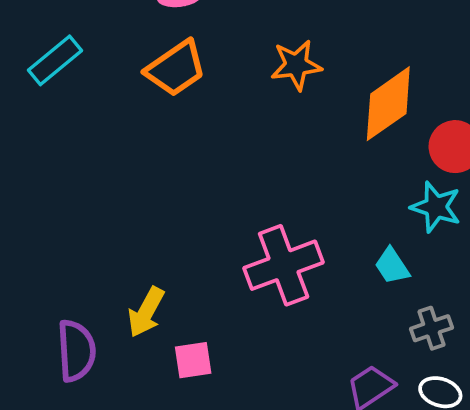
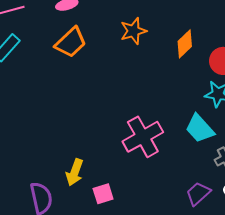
orange diamond: (388, 104) -> (185, 44), size x0.7
cyan trapezoid: (392, 266) -> (200, 128), size x1.5

